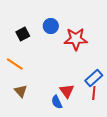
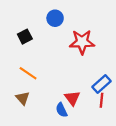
blue circle: (51, 26) -> (55, 18), moved
orange line: (15, 64) -> (28, 73), moved

